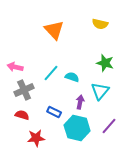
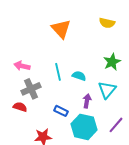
green star: (105, 63) -> (112, 62), turned 30
cyan line: (51, 73) -> (58, 72), turned -54
red semicircle: (22, 115) -> (20, 107), moved

